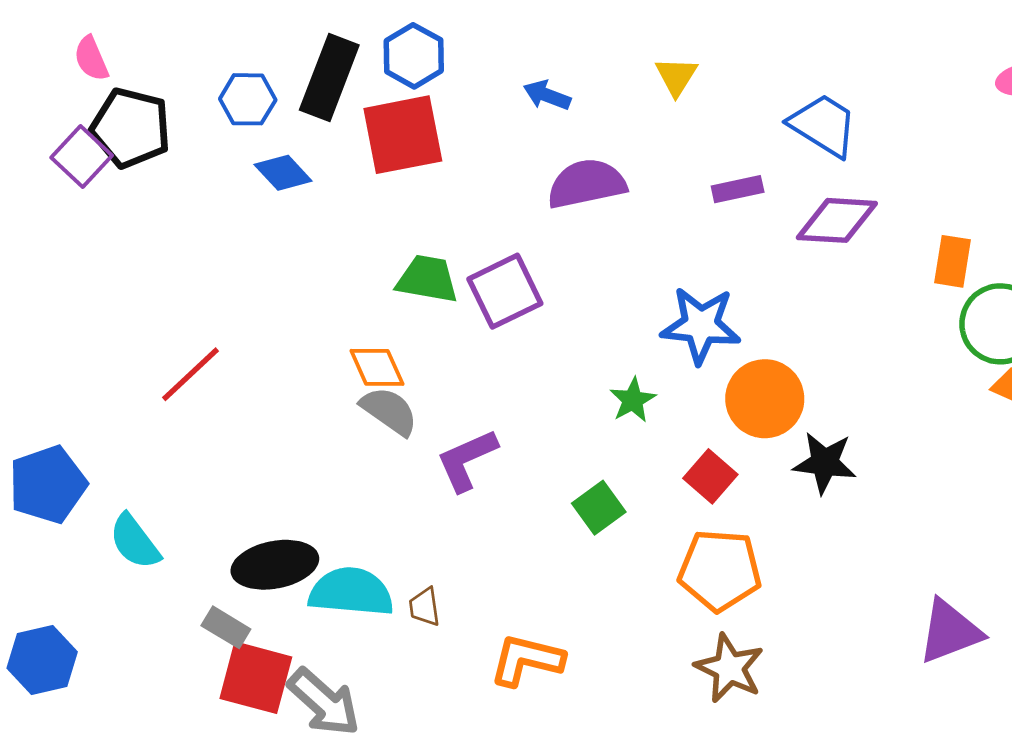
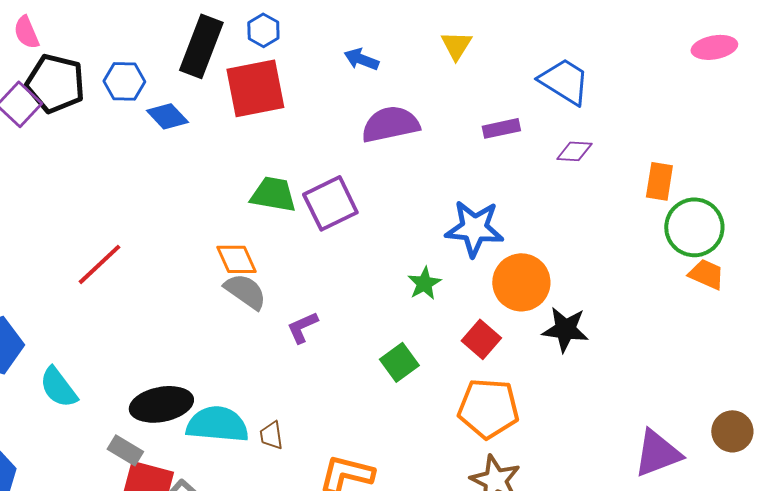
blue hexagon: (414, 56) -> (263, 30), size x0.7
blue hexagon: (248, 99) -> (124, 81), moved
purple diamond: (837, 220) -> (574, 151), size x0.6
purple L-shape: (467, 460) -> (302, 327), size x0.7

